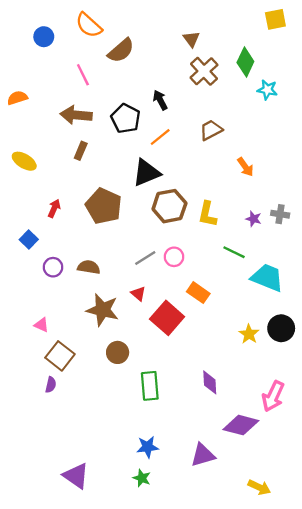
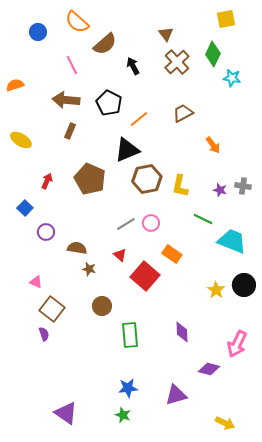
yellow square: (275, 19) -> (226, 19), moved
black arrow: (160, 100) -> (133, 66), moved
brown semicircle: (89, 267) -> (77, 248), moved
brown star: (103, 310) -> (89, 269), size x0.5
purple semicircle: (51, 385) -> (44, 334), turned -32
purple diamond: (241, 425) -> (209, 369), size x0.7

